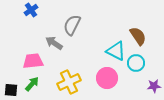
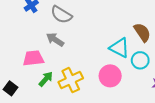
gray semicircle: (72, 25) -> (61, 15), moved, turned -85
green arrow: (32, 84) -> (46, 79), moved
black square: (11, 90) -> (11, 88), turned 32

